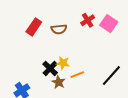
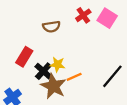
red rectangle: (34, 27) -> (24, 57), moved
brown star: (59, 82) -> (53, 86), size x1.6

